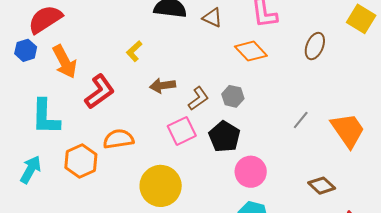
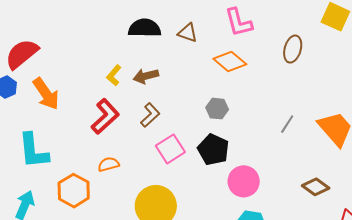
brown arrow: (163, 86) -> (146, 76), moved
red L-shape: (100, 92) -> (105, 116), moved
brown L-shape: (198, 99) -> (150, 115), moved
orange semicircle: (118, 139) -> (108, 164), size x0.7

